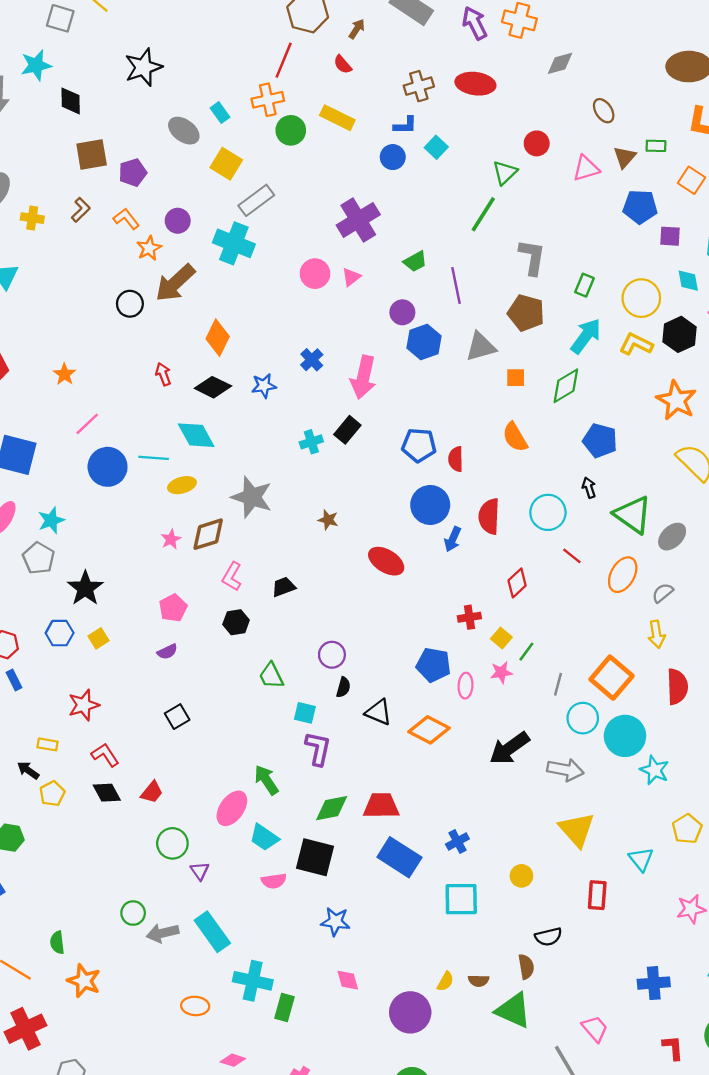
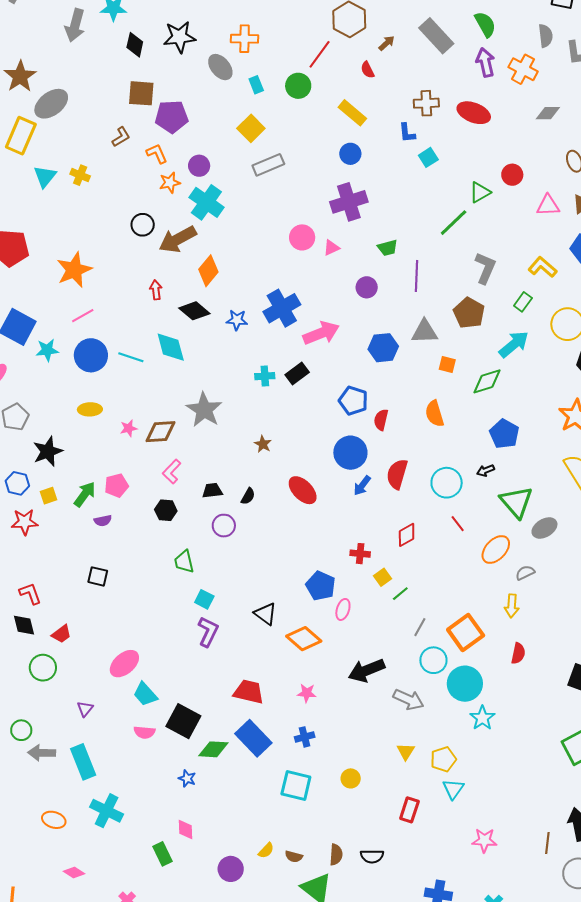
black star: (143, 67) -> (179, 37), moved
orange cross: (268, 100) -> (245, 39), moved
blue L-shape: (405, 125) -> (407, 133), turned 70
green circle: (291, 130) -> (298, 86), moved
gray ellipse: (184, 131) -> (220, 67), moved
blue circle: (393, 157) -> (350, 154), moved
purple pentagon: (133, 173) -> (172, 117), size x1.4
yellow cross: (32, 218) -> (80, 175), moved
cyan cross: (234, 243) -> (206, 202), moved
brown arrow: (175, 283) -> (178, 239), moved
blue hexagon: (424, 342) -> (383, 348), moved
yellow L-shape: (636, 344) -> (543, 267), moved
blue cross: (312, 360) -> (282, 308), size x1.8
orange star: (65, 374) -> (74, 270), size x1.8
pink arrow: (363, 377) -> (321, 333), turned -138
yellow ellipse: (182, 485) -> (90, 409), moved
black arrow: (589, 488) -> (486, 471), turned -108
cyan star: (51, 520) -> (47, 350), moved
purple circle: (332, 655) -> (224, 526), moved
pink star: (501, 672) -> (307, 693), moved
black semicircle: (343, 687) -> (248, 496), moved
red semicircle: (677, 687) -> (518, 653), size x0.7
red star: (84, 705) -> (25, 522), moved
black square: (177, 717) -> (98, 576), turned 30
green arrow: (266, 780) -> (85, 494), moved, turned 56
green diamond: (332, 808) -> (213, 749), moved
yellow pentagon: (687, 829) -> (443, 759), moved
yellow triangle: (577, 830) -> (406, 751), size x0.6
green circle: (172, 843) -> (43, 668), moved
blue star: (335, 922) -> (187, 779), size x0.7
black semicircle: (548, 937) -> (372, 856), moved
green rectangle: (285, 1007) -> (163, 854), moved, turned -55
purple circle: (410, 1012) -> (231, 869), size x0.7

